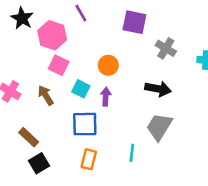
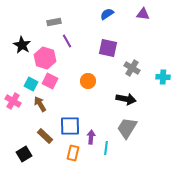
cyan square: (81, 89) -> (31, 84), moved
purple arrow: (106, 97) -> (91, 137), moved
brown rectangle: (29, 137) -> (45, 136), moved
black square: (39, 163) -> (24, 154), moved

